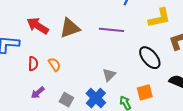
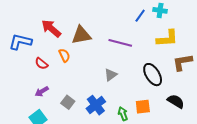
red semicircle: (33, 64) -> (41, 63), turned 120
orange semicircle: (54, 64) -> (64, 55), moved
gray triangle: (109, 75) -> (111, 75), moved

